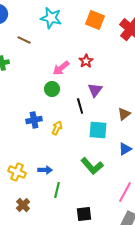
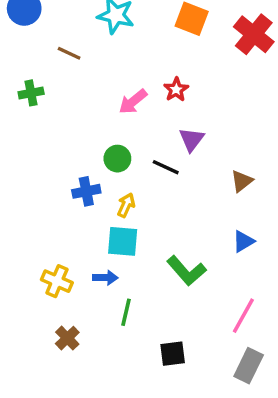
green circle: (52, 89) -> (117, 159), moved
black line: (80, 106) -> (166, 167), turned -49
cyan square: (98, 130) -> (123, 241), moved

